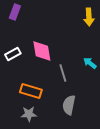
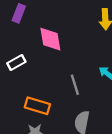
pink diamond: (42, 51) -> (50, 39), moved

